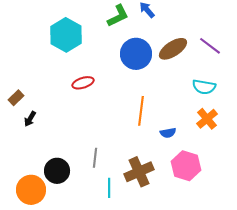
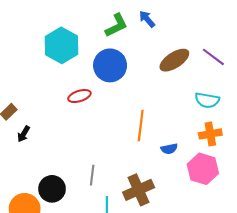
blue circle: (136, 54) -> (110, 65), moved
orange cross: (207, 119) -> (210, 134), turned 30
pink hexagon: (186, 166) -> (203, 169), moved

